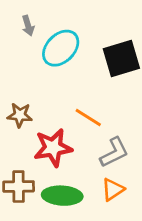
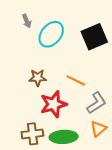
brown star: (20, 115) -> (38, 78), moved

